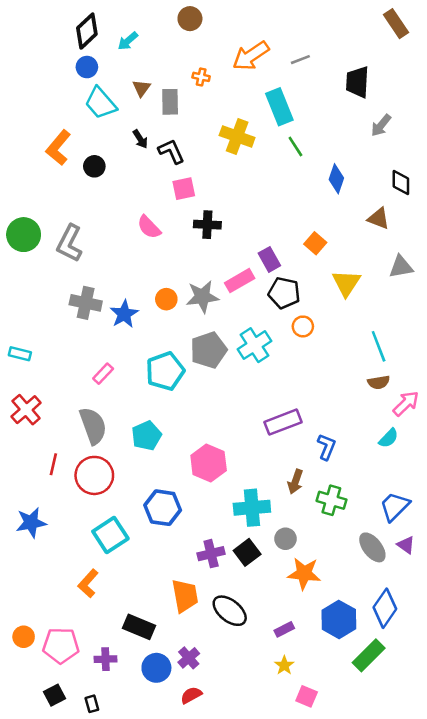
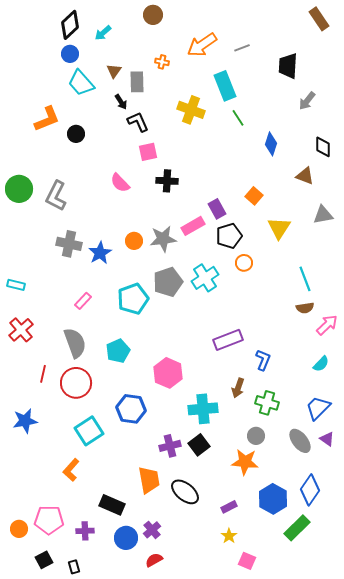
black arrow: (140, 139) -> (121, 102), moved
orange L-shape: (58, 148) -> (47, 119), turned -152
black pentagon: (284, 293) -> (229, 236), turned -30
cyan semicircle: (389, 438) -> (321, 364), moved
gray circle: (285, 539) -> (256, 436), moved
orange circle: (24, 637) -> (19, 529), moved

